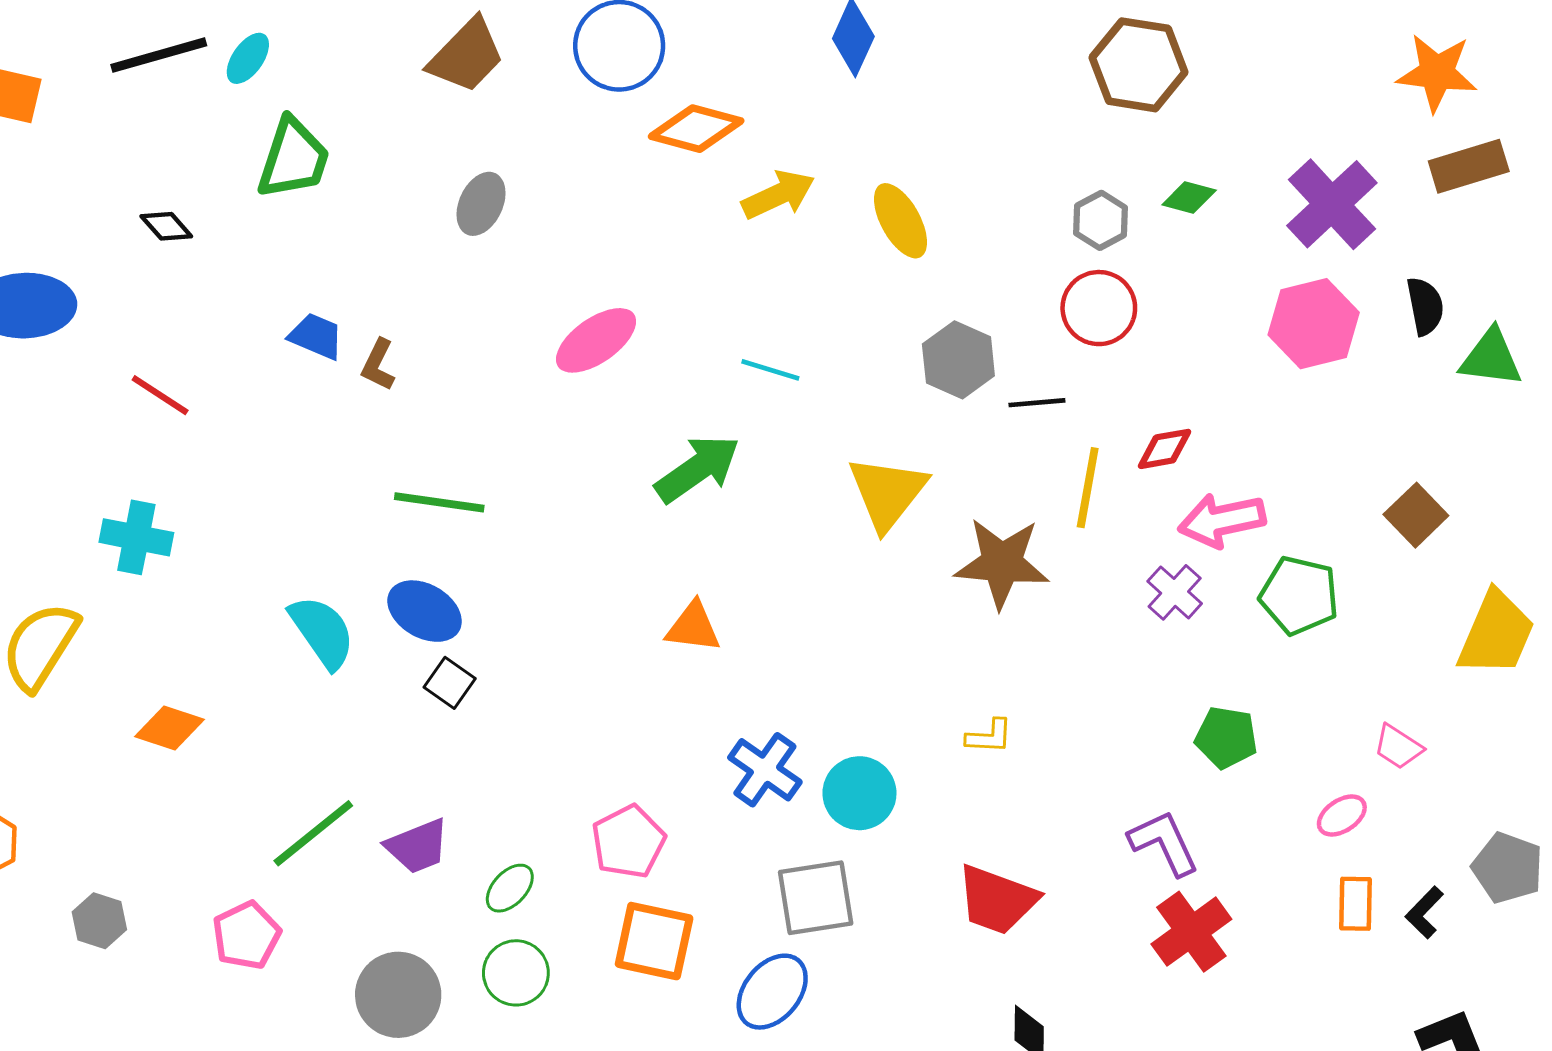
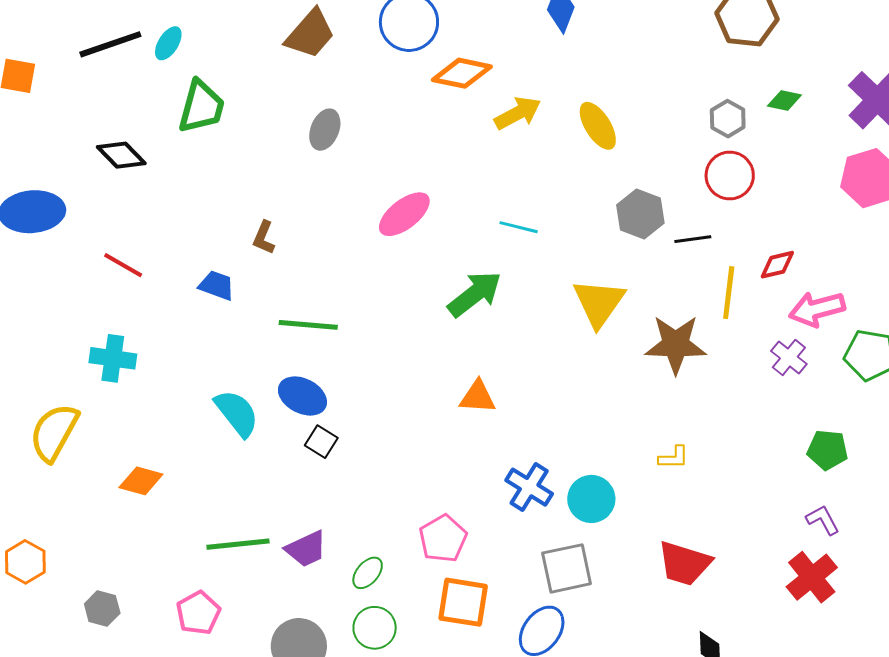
black diamond: (166, 226) -> (121, 155), size x1.4
blue trapezoid: (316, 336) -> (217, 285), moved
green line: (313, 833) -> (238, 544), turned 36
purple L-shape: (1164, 843) -> (823, 520), moved, size x0.7

